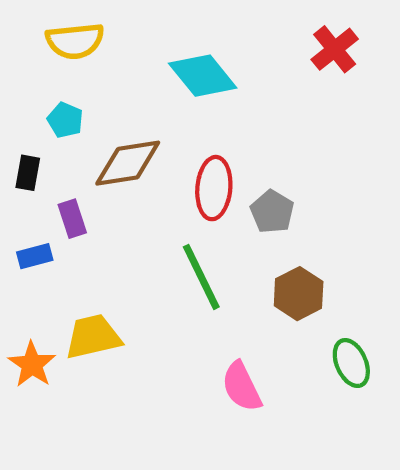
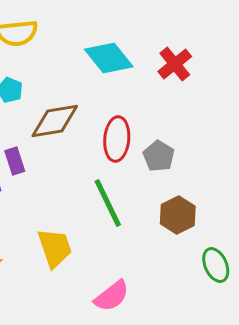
red cross: (335, 49) -> (175, 64), moved
yellow trapezoid: (93, 337) -> (55, 248), moved, turned 84
pink semicircle: (242, 387) -> (112, 296), moved, turned -102

